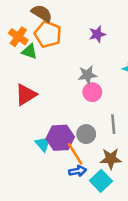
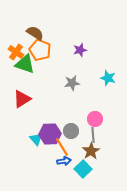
green triangle: (29, 51) -> (25, 64), size x1.5
pink circle: (92, 92) -> (95, 119), moved
gray line: (113, 124) -> (93, 135), moved
brown star: (111, 159) -> (91, 151), turned -30

